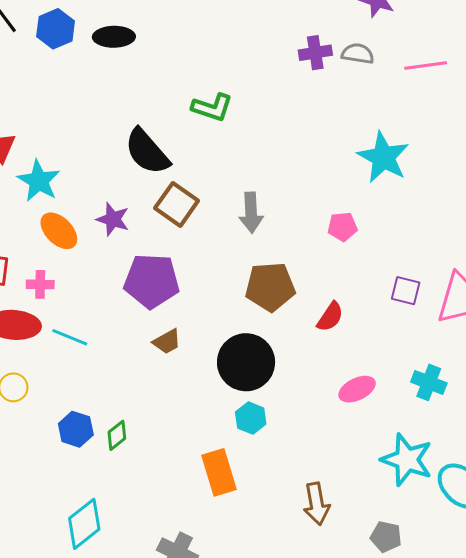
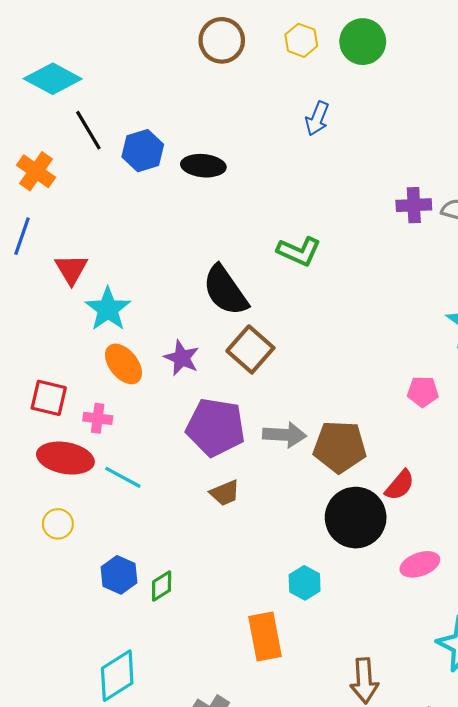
gray arrow: (251, 213) -> (284, 435), moved, turned -90
black circle: (246, 362) -> (356, 518), moved

